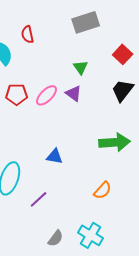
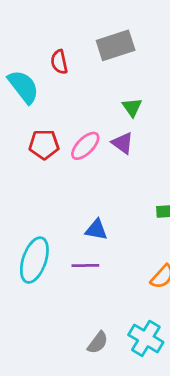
gray rectangle: (86, 22) -> (116, 45), moved
purple line: (39, 199) -> (85, 266), moved, turned 42

